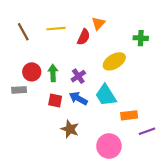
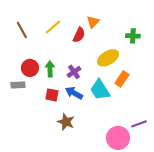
yellow line: (56, 29) -> (53, 27), turned -36
orange rectangle: (129, 115) -> (122, 79), moved, turned -49
pink circle: (109, 146) -> (118, 138), moved

